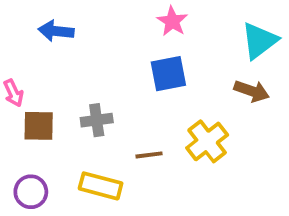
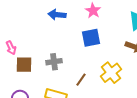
blue arrow: (56, 31) -> (57, 15), moved
brown line: (149, 155) -> (81, 80), turned -48

